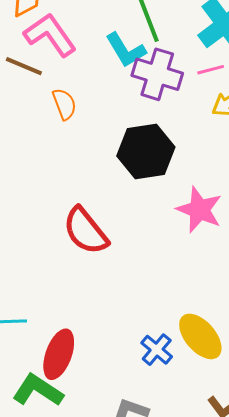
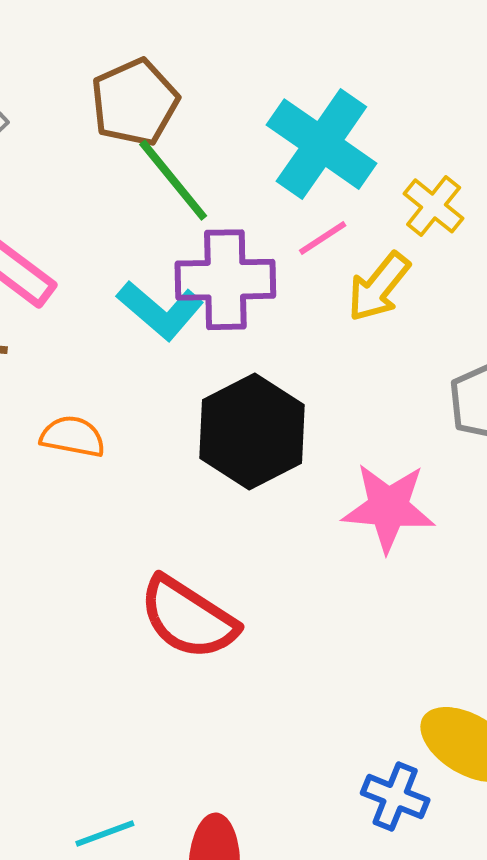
cyan L-shape: (126, 50) -> (160, 310), moved
orange semicircle: (64, 104) -> (73, 437), moved, turned -40

